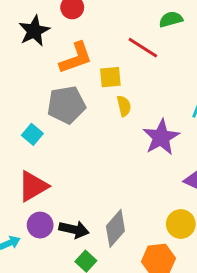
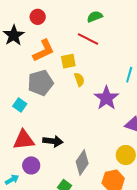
green semicircle: (171, 19) -> (95, 17), moved
red triangle: (33, 186) -> (24, 140), turned 30
black arrow: (74, 230) -> (53, 141), moved

